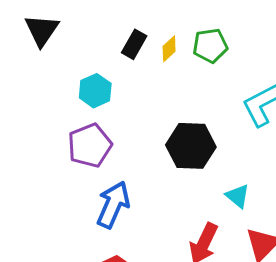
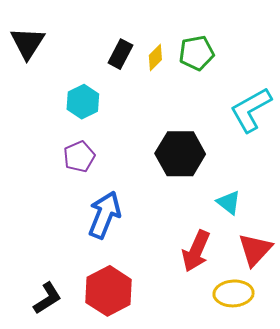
purple pentagon: (90, 145) -> (79, 157), size x0.7

